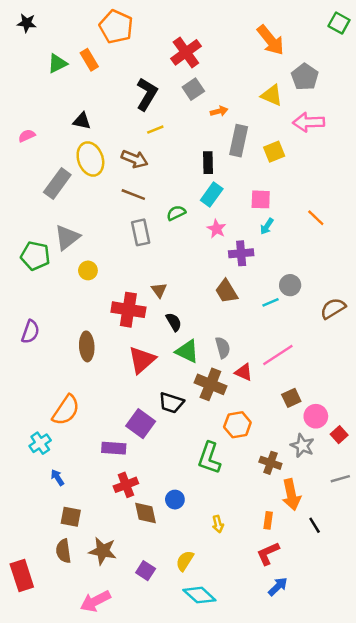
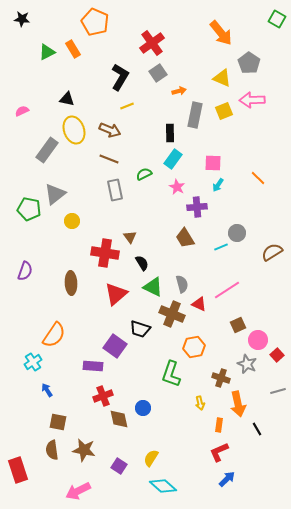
yellow square: (274, 152) -> (224, 111), moved
yellow arrow: (218, 524) -> (200, 403), moved

